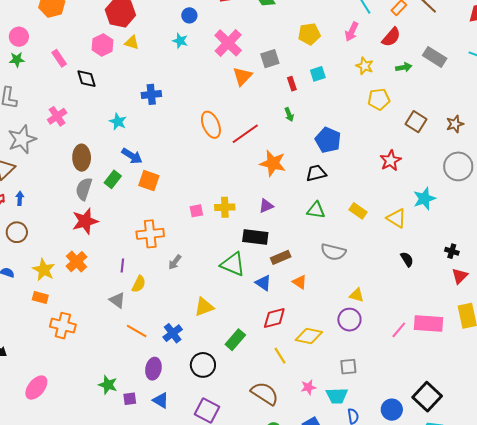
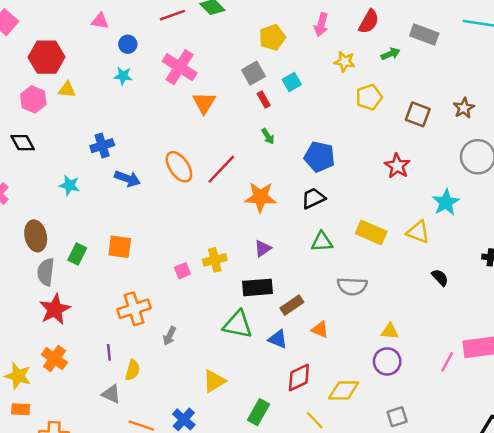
gray square: (270, 59) -> (253, 73), moved
blue arrow: (132, 156) -> (128, 179), moved
yellow rectangle: (358, 211) -> (371, 232), size x1.4

